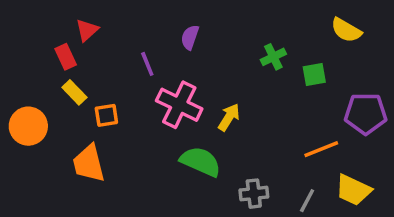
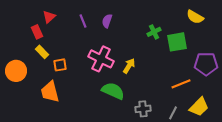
purple line: (147, 64) -> (83, 21), moved
green square: (314, 75) -> (177, 42), size x1.5
yellow trapezoid: (353, 190) -> (199, 107), turned -70

